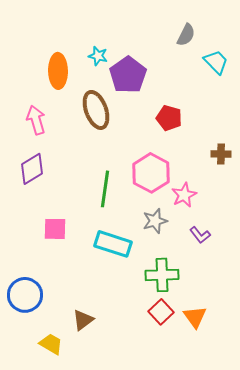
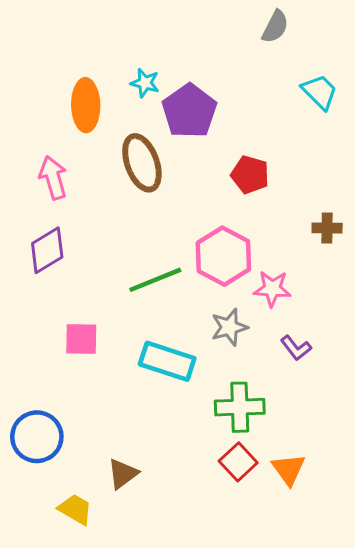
gray semicircle: (186, 35) -> (275, 27), moved
green line: (105, 189) -> (155, 280), turned 60
pink star: (184, 195) -> (272, 289), turned 30

